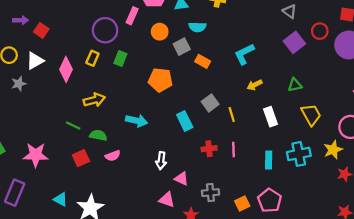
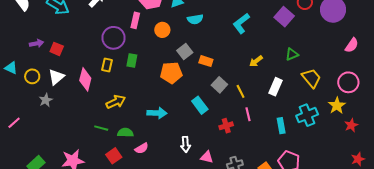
gray square: (182, 47) -> (185, 51), moved
cyan L-shape: (244, 54) -> (241, 23), moved
orange rectangle: (203, 61) -> (206, 61), moved
white rectangle: (270, 117) -> (275, 87), turned 54
pink line: (234, 149) -> (248, 114), moved

